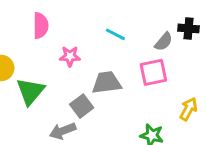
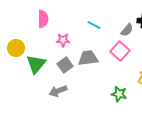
pink square: (153, 72) -> (120, 51), turned -36
gray square: (82, 106) -> (65, 65), moved

